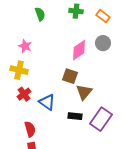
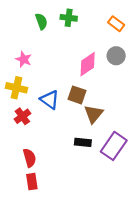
green cross: (76, 11) -> (69, 18), moved
blue triangle: (47, 102) -> (50, 100), moved

